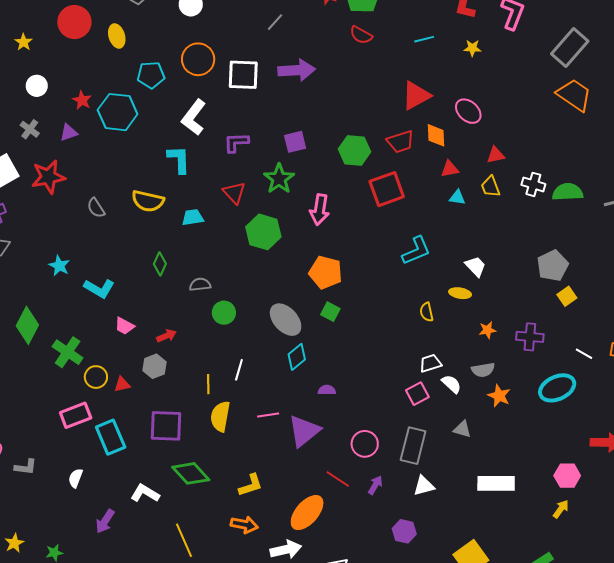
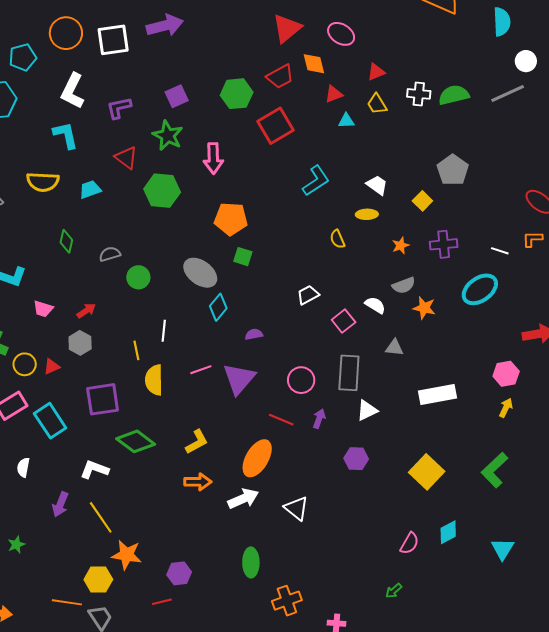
yellow square: (567, 296) -> (422, 201), moved
white trapezoid: (430, 363) -> (308, 295), moved
yellow line: (184, 540) -> (101, 517), moved

